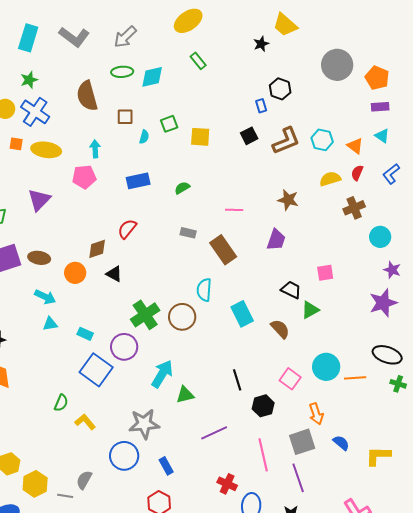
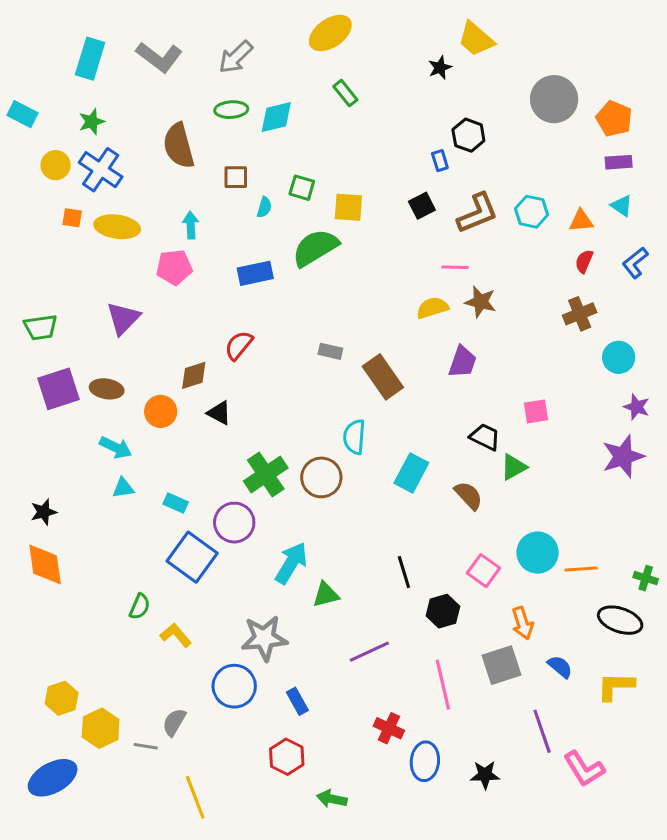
green square: (169, 124) -> (302, 188), turned 36
orange triangle: (355, 146) -> (581, 221), turned -42
yellow semicircle: (330, 179) -> (432, 308), moved
green semicircle: (182, 188) -> (315, 248), moved, size x2.0
purple triangle: (39, 200) -> (123, 318), moved
pink line: (234, 210) -> (455, 267), moved
cyan rectangle: (242, 314) -> (411, 473), turned 55
black ellipse: (387, 355) -> (620, 620), moved
purple line: (298, 478) -> (542, 731), moved

